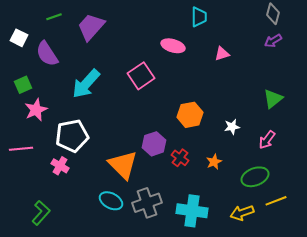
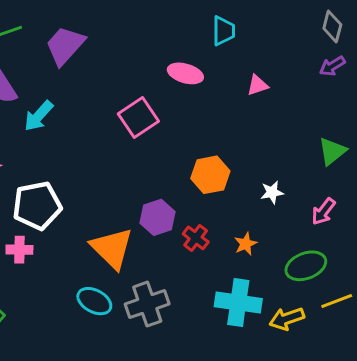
cyan arrow: (86, 84) -> (39, 116), moved, size x0.7
pink cross: (60, 166) -> (19, 250), turned -30
cyan cross: (192, 211) -> (238, 303), moved

